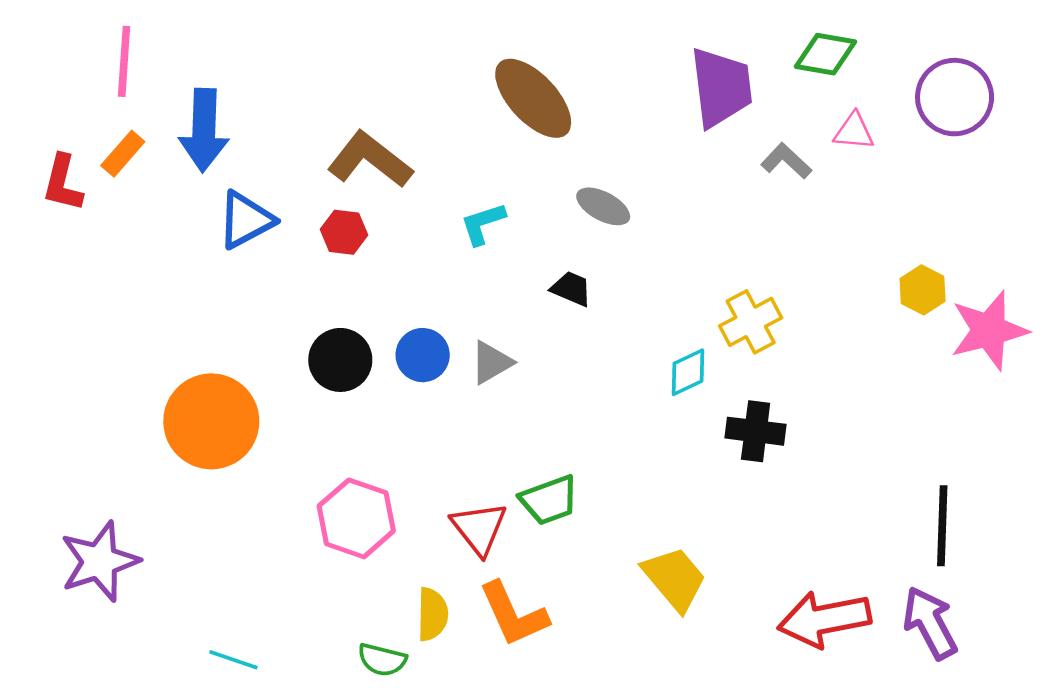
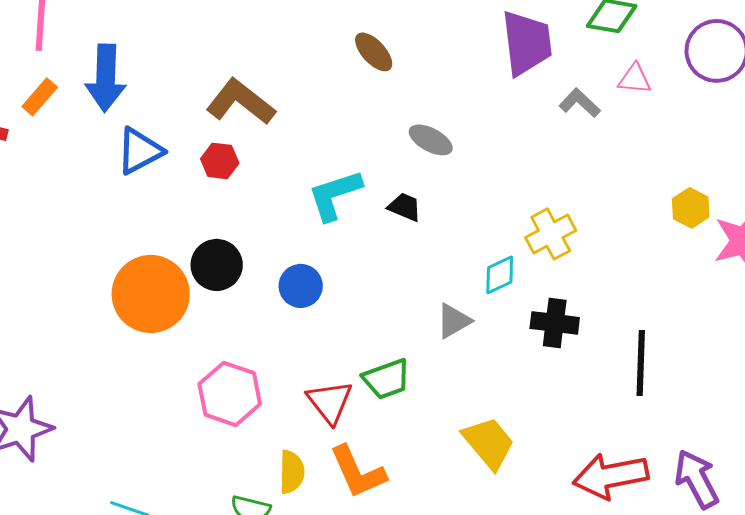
brown ellipse: (533, 98) -> (374, 52), size x0.6
cyan L-shape: (483, 224) -> (335, 195), moved, size x1.5
blue circle: (423, 355) -> (301, 286), moved
gray triangle: (491, 362) -> (454, 321), moved
orange circle: (211, 421) -> (151, 294), moved
black line: (942, 526) -> (641, 363), moved

